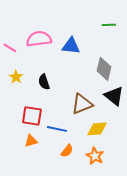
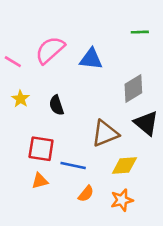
pink semicircle: (39, 39) -> (50, 50), turned -35
gray diamond: (104, 69) -> (133, 89), turned 45
orange star: (95, 156) -> (122, 200), turned 30

